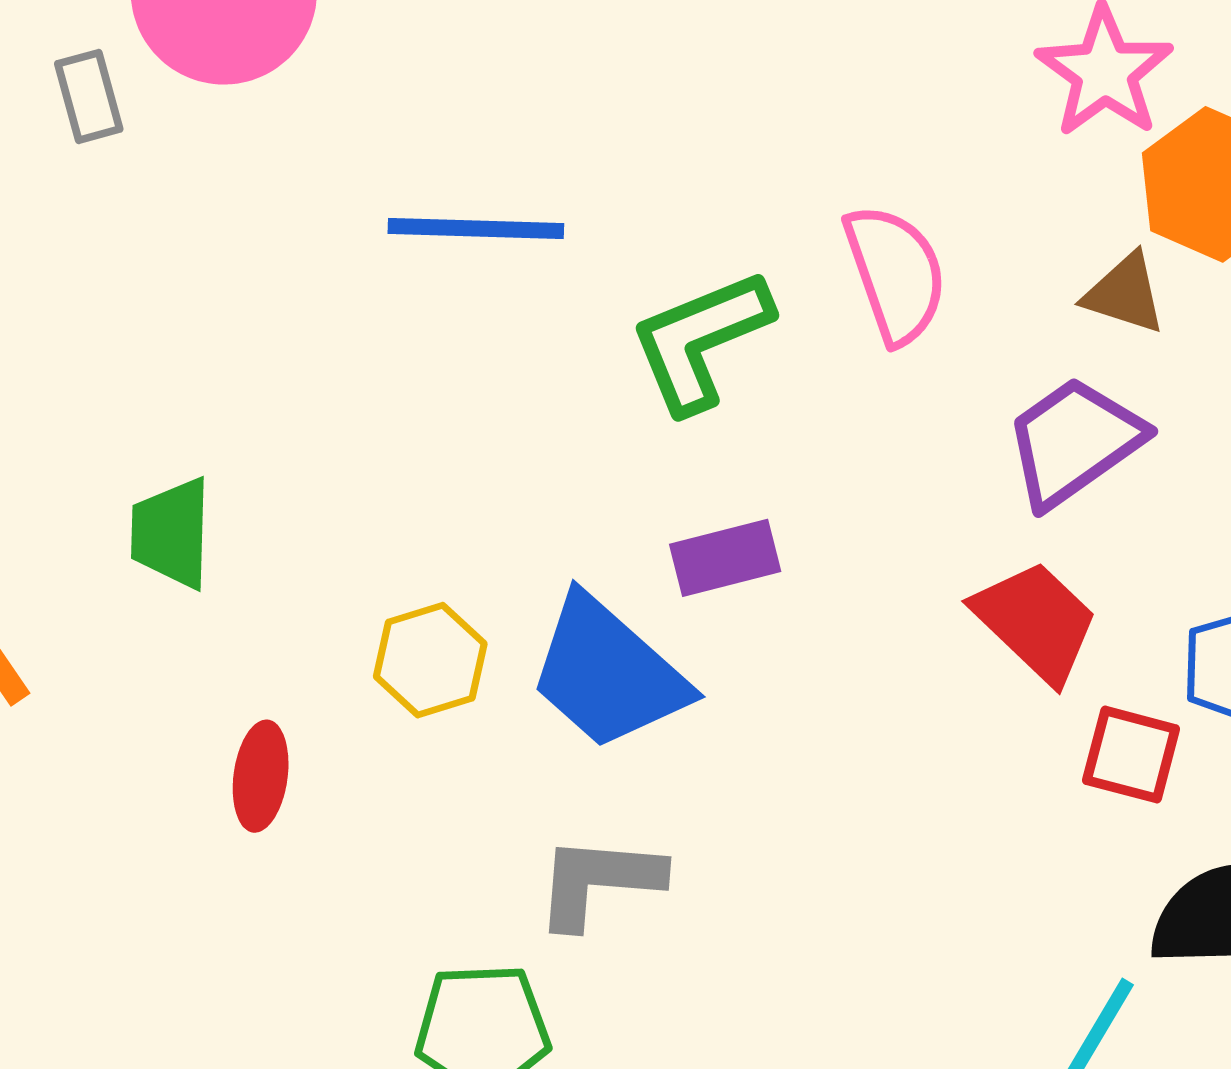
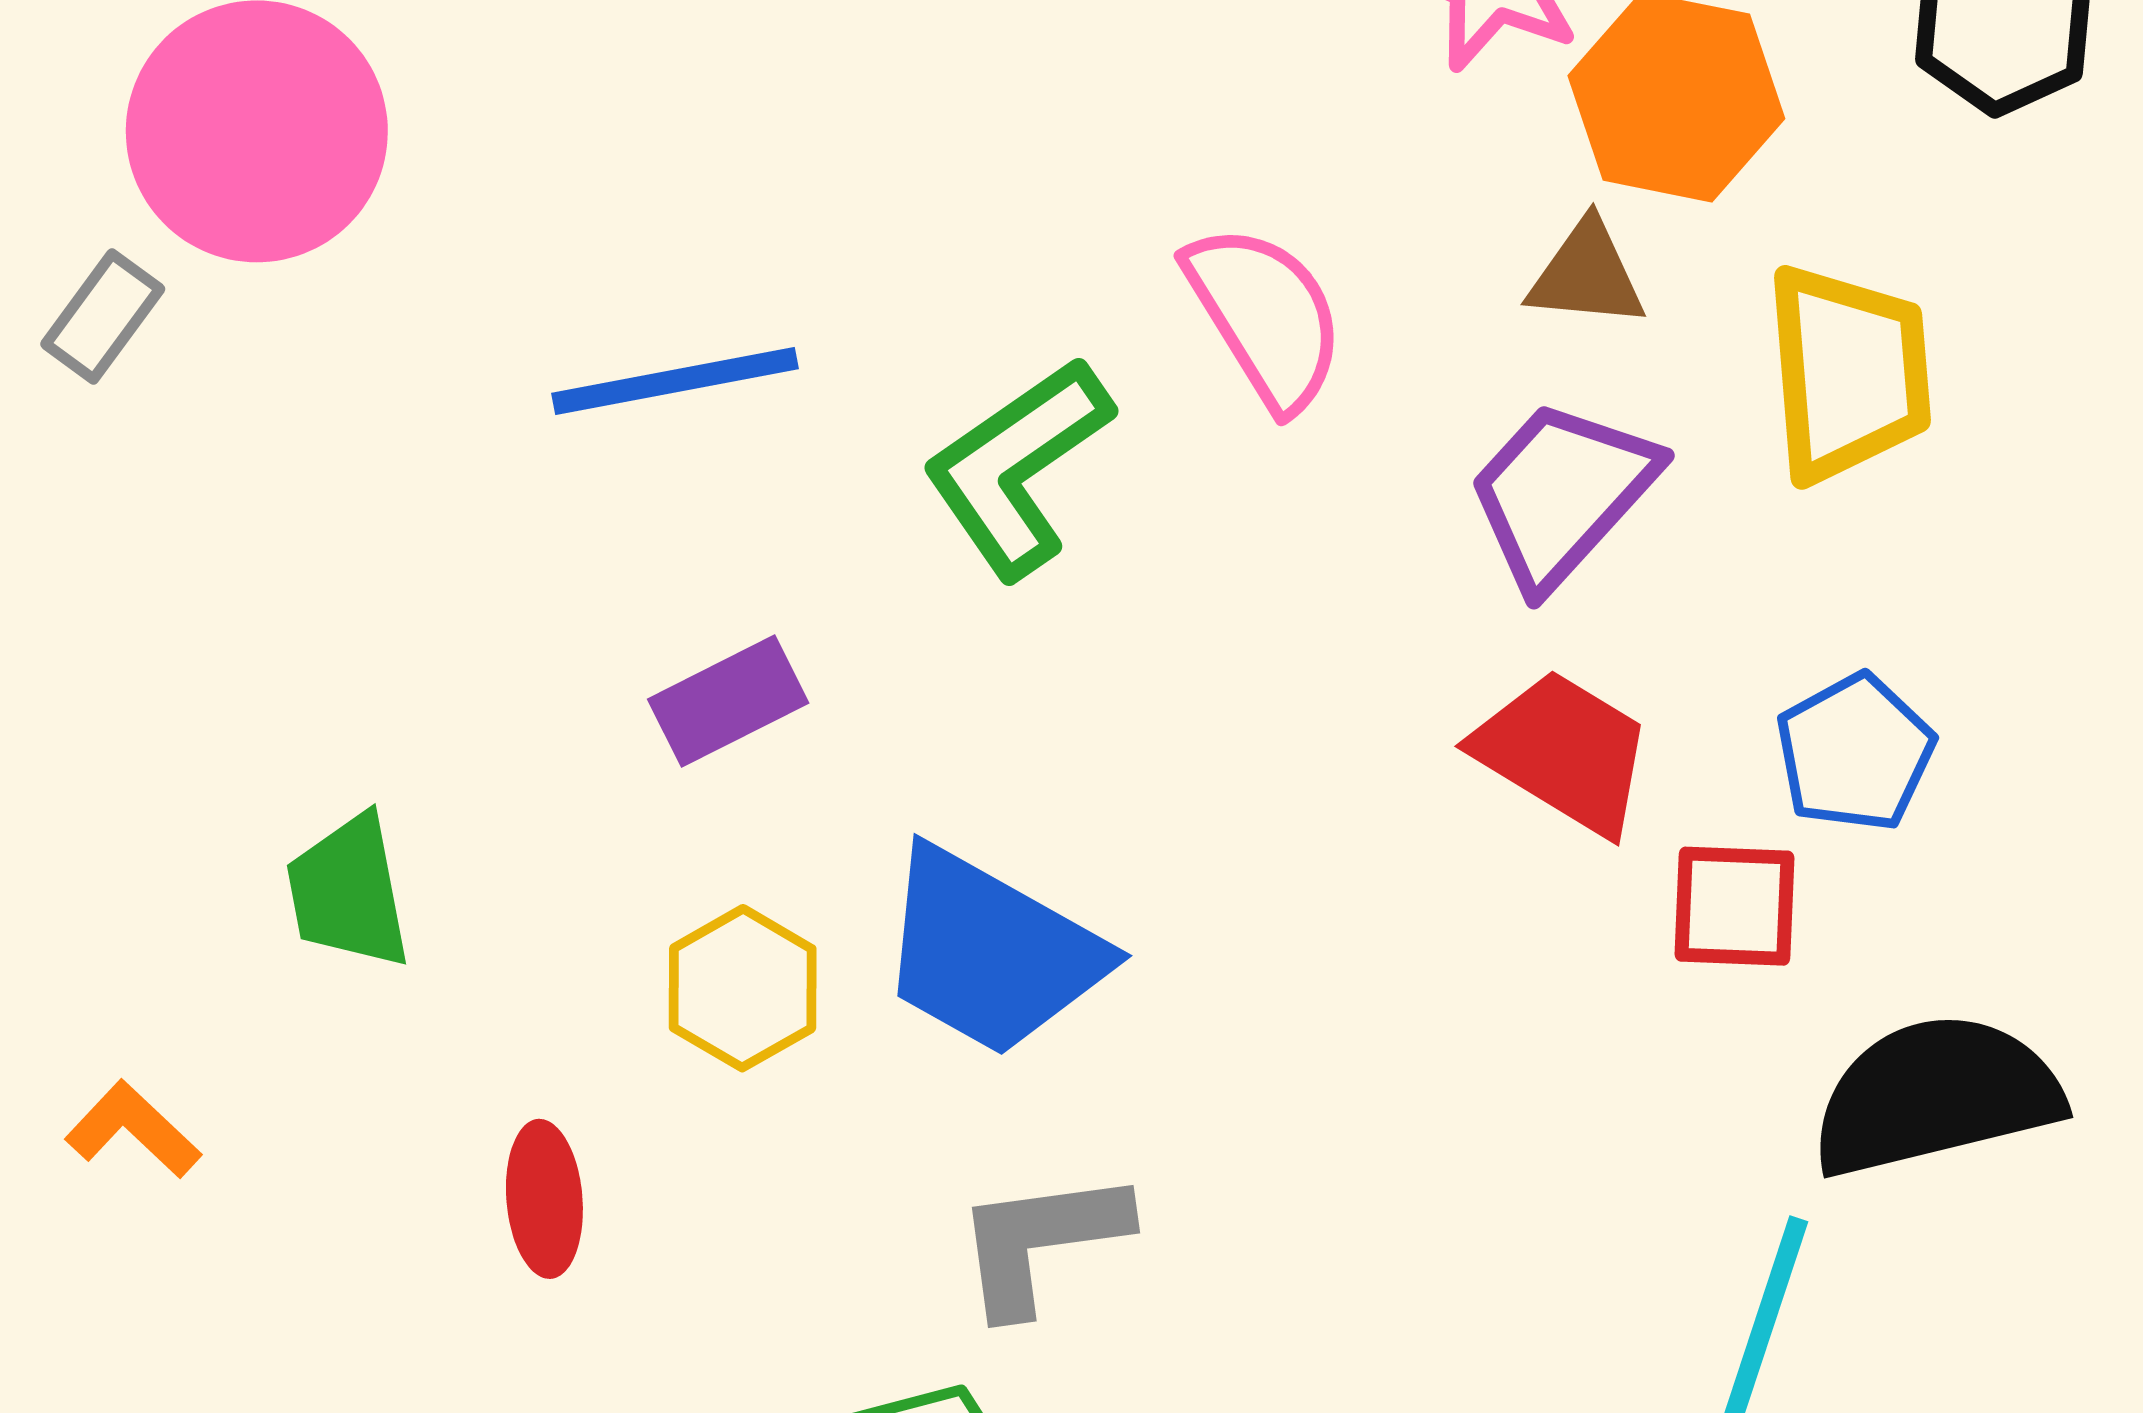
gray rectangle: (89, 96) -> (103, 316), turned 64
purple rectangle: (725, 558) -> (728, 701), moved

